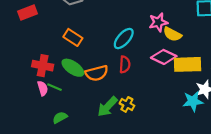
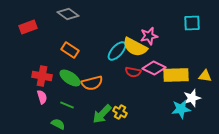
yellow semicircle: (172, 34) -> (135, 47), moved, size x1.4
red semicircle: (125, 64) -> (133, 72), moved, turned 98
green line: (54, 87) -> (67, 105), moved
green semicircle: (60, 117) -> (58, 124), turned 56

